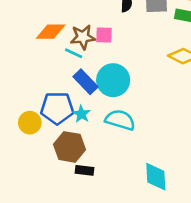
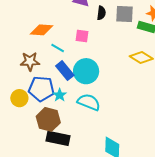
brown star: (83, 37) -> (30, 61), moved
black rectangle: (84, 170) -> (58, 138), size x1.6

